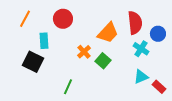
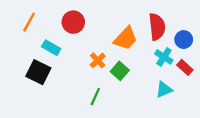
cyan rectangle: (44, 41) -> (51, 48), turned -56
green line: (68, 87) -> (95, 96), moved
red rectangle: (159, 87) -> (185, 67), moved

